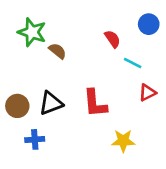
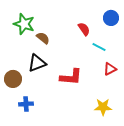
black triangle: (51, 103) -> (37, 63), moved
red L-shape: (95, 103) -> (71, 77), turned -80
yellow star: (123, 141) -> (103, 107), moved

